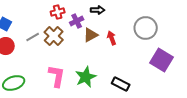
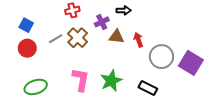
red cross: (58, 12) -> (72, 10), moved
gray circle: (146, 28) -> (161, 57), moved
brown triangle: (91, 35) -> (116, 37), turned 35

